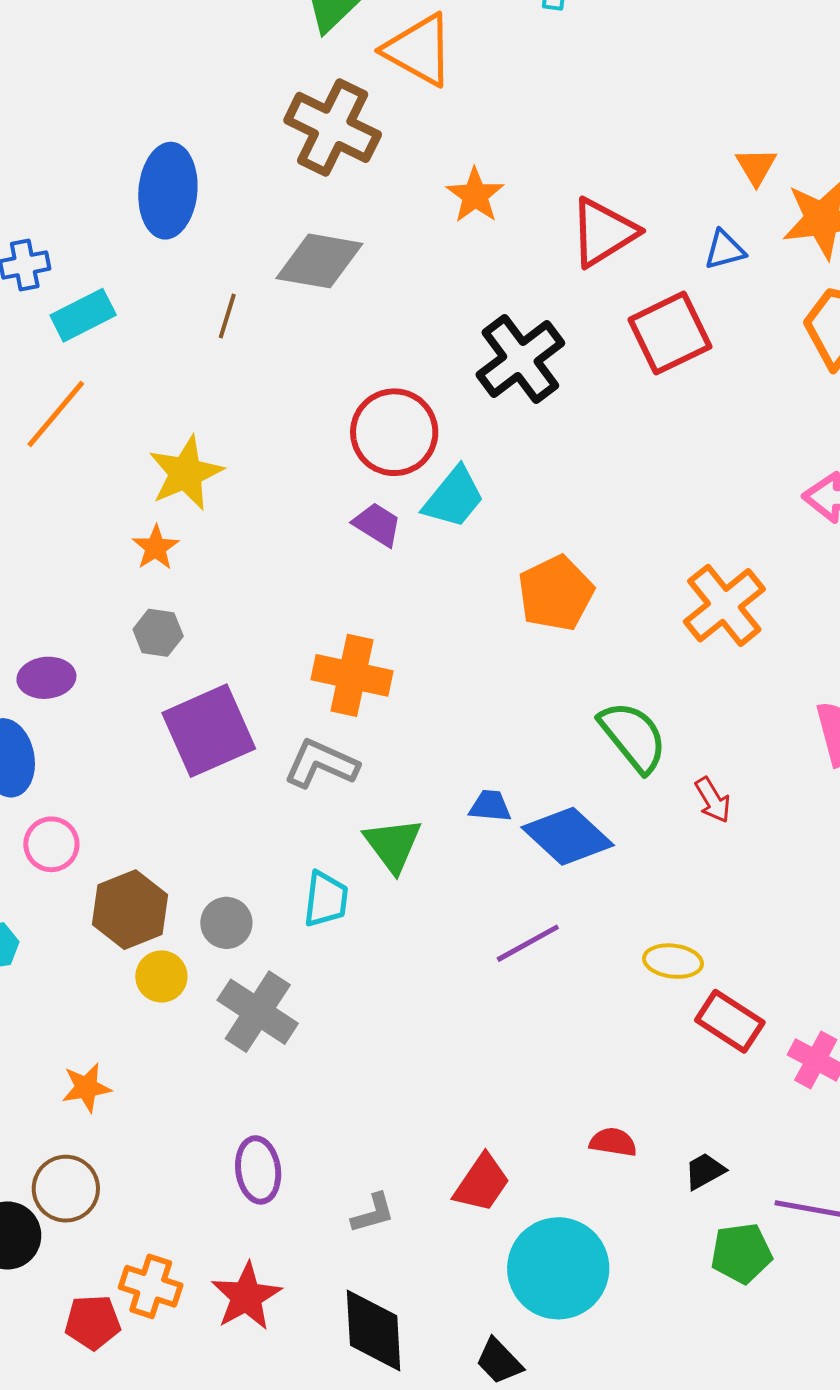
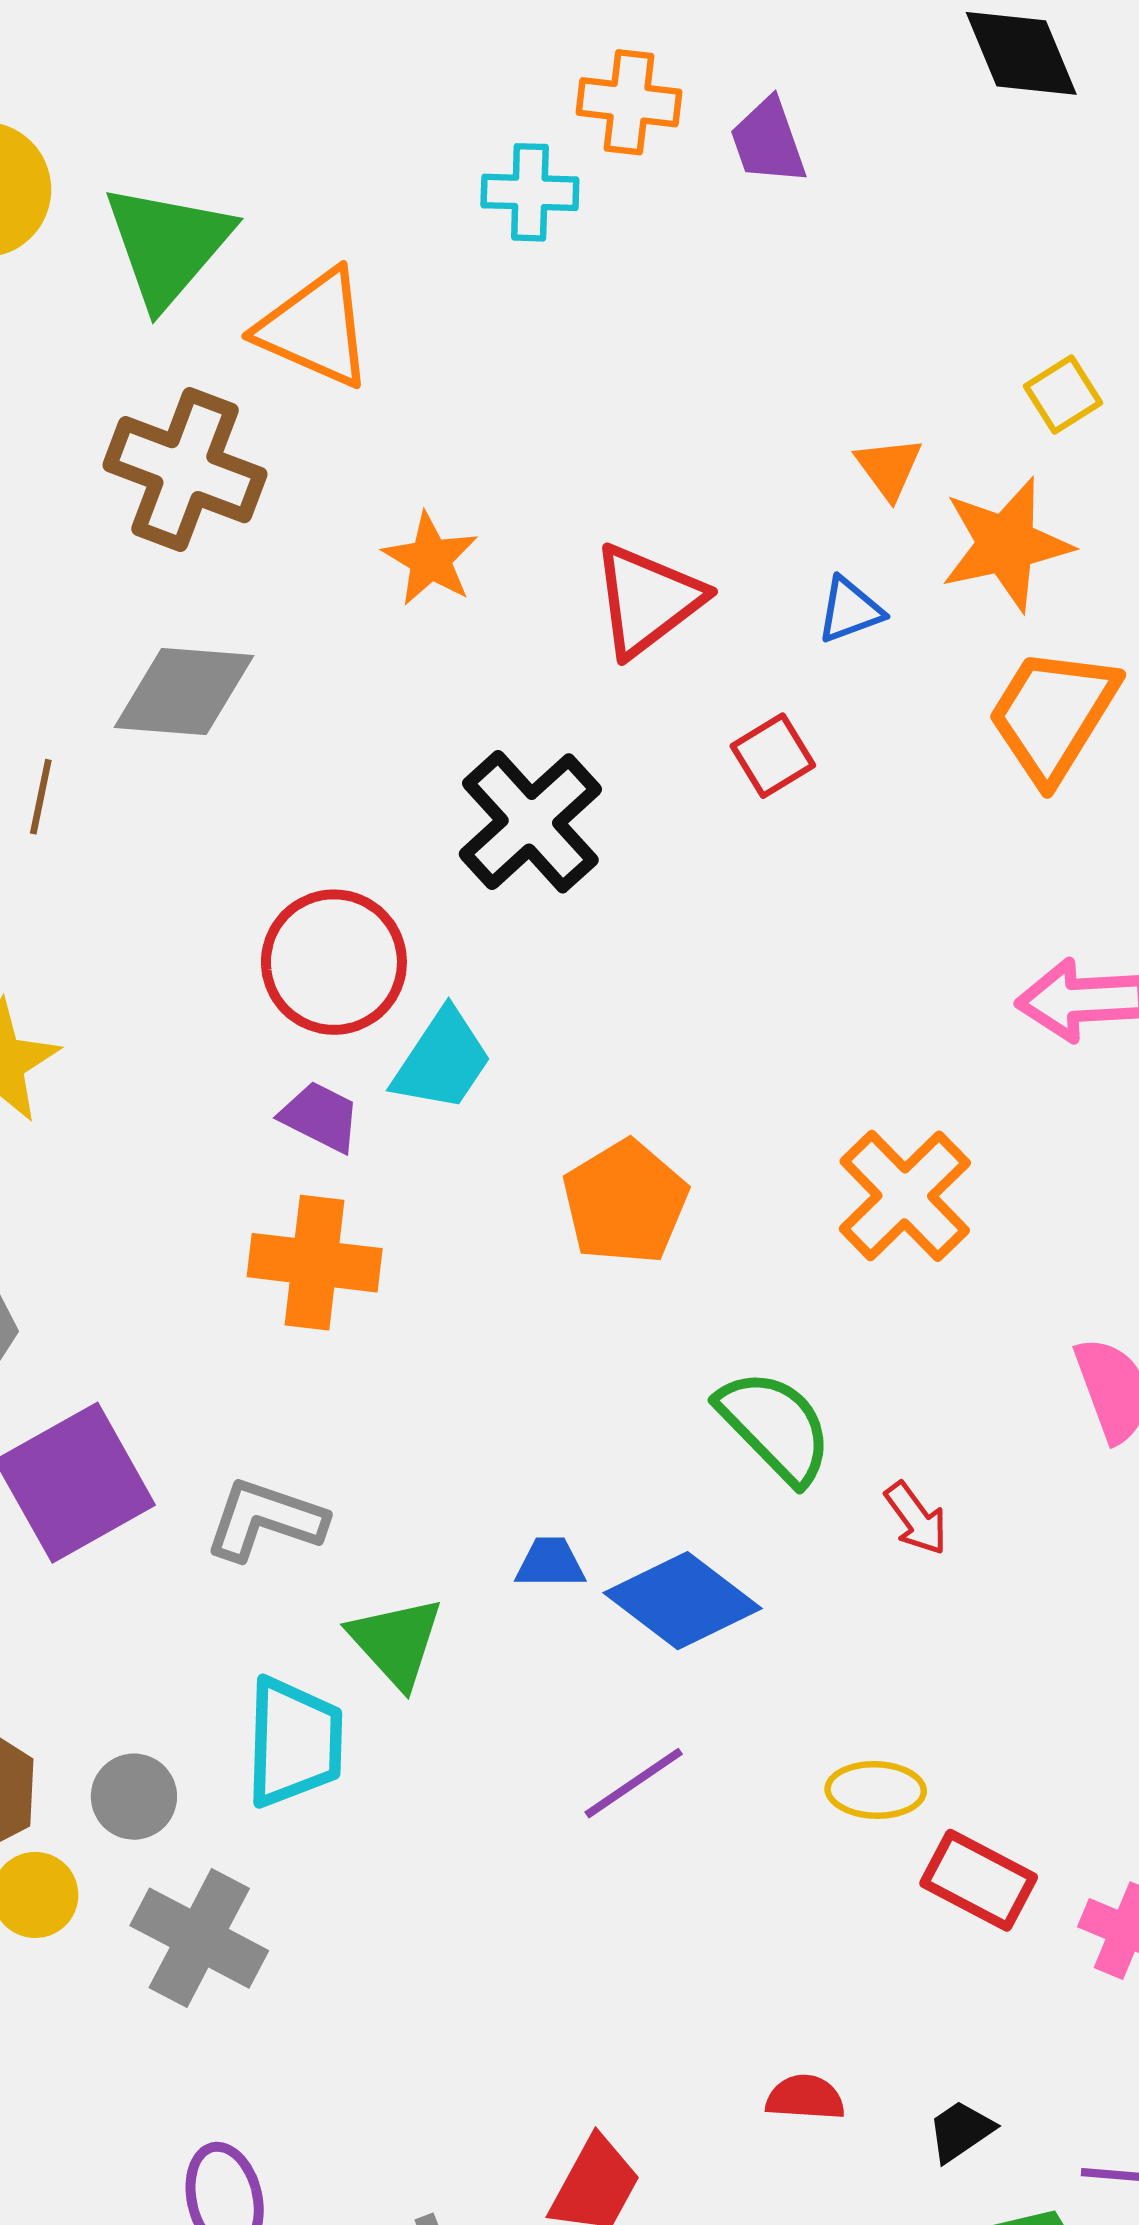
red square: (670, 333) -> (773, 756), size x0.6
orange cross: (352, 675) -> (315, 1263), moved
cyan trapezoid: (326, 899) -> (294, 1742), size x1.4

